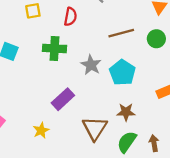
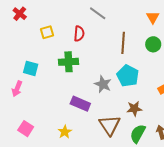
brown line: (121, 33) -> (123, 43), turned -65
gray star: (91, 65) -> (103, 84), moved
purple rectangle: (63, 99) -> (80, 104), turned 72

